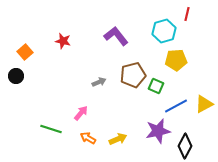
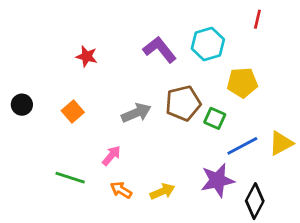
cyan hexagon: (164, 31) -> (208, 44), moved
orange square: (25, 52) -> (73, 112), moved
gray arrow: (99, 82) -> (136, 113), size x1.5

